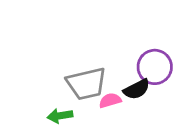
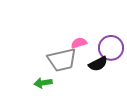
pink semicircle: (110, 100) -> (79, 43), moved

